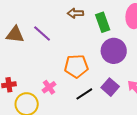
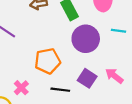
black line: (84, 94) -> (60, 90), turned 48

